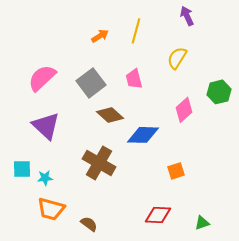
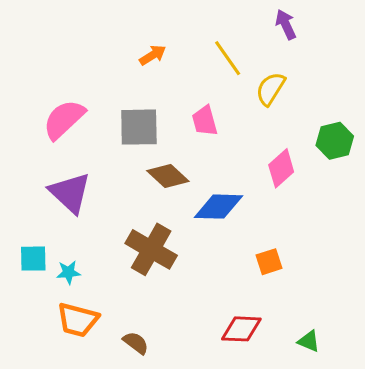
yellow line: (136, 31) -> (228, 58), moved, turned -50
gray square: (91, 83) -> (139, 127), turned 36
green triangle: (202, 223) -> (309, 341), turned 42

